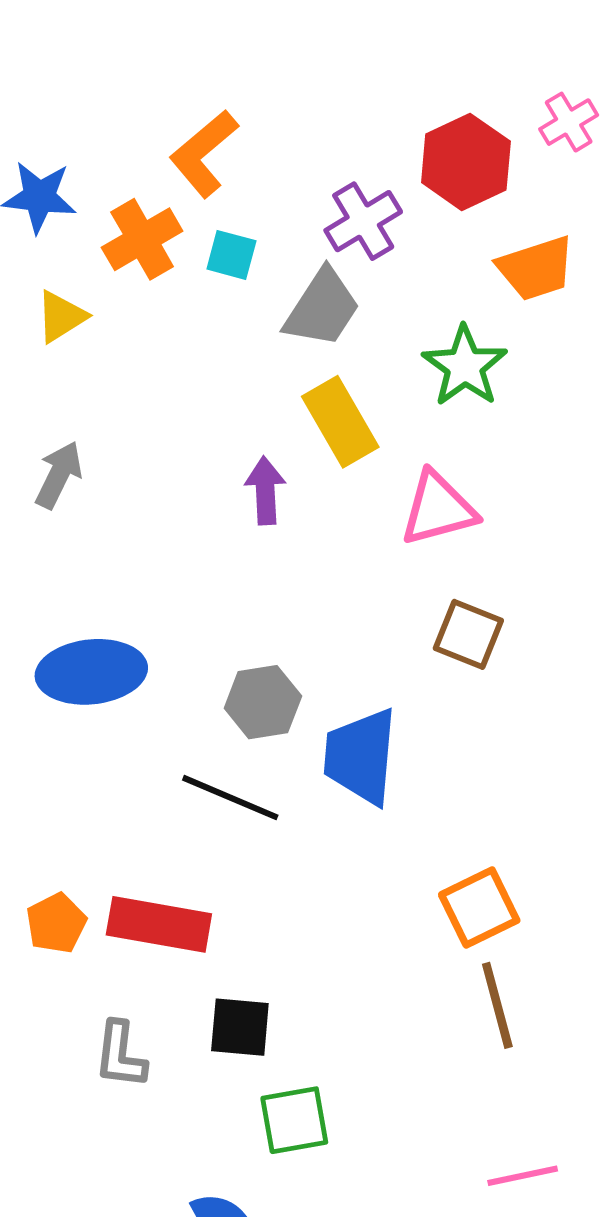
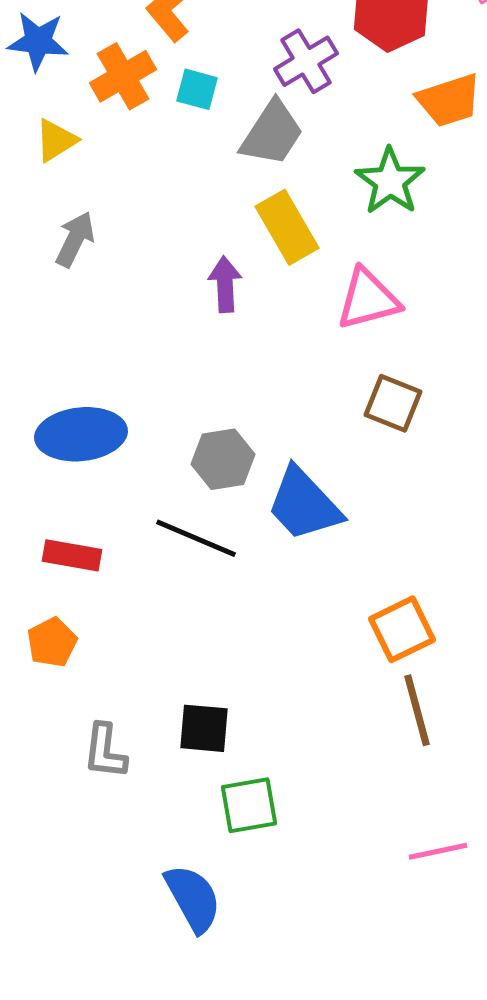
gray arrow: (59, 475) -> (75, 239), moved
blue trapezoid: (361, 756) -> (304, 504), turned -48
red rectangle: (159, 924) -> (72, 555), moved, size x0.7

